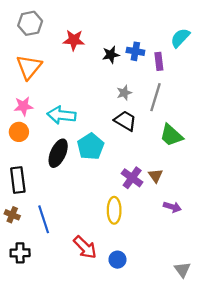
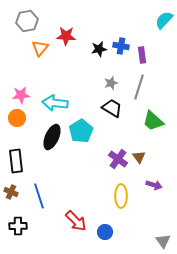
cyan semicircle: (180, 38) -> (164, 20), moved
orange triangle: (29, 67) -> (40, 48), moved, size x0.7
yellow ellipse: (114, 210) -> (121, 196), moved

